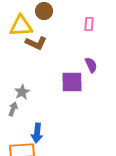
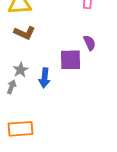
brown L-shape: (36, 43) -> (25, 33), moved
blue arrow: (37, 133) -> (45, 78), moved

